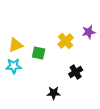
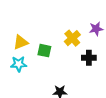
black cross: (76, 72) -> (89, 58), moved, turned 32

